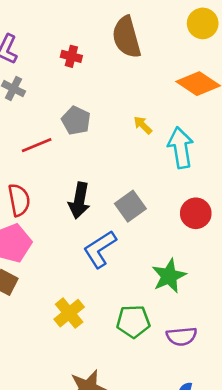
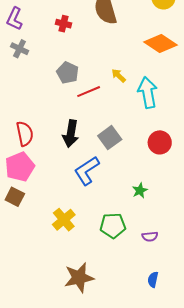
red line: (37, 145) -> (89, 92), moved
green star: (169, 276) -> (140, 191), size x0.6
purple semicircle: (182, 336) -> (150, 236), size x0.7

